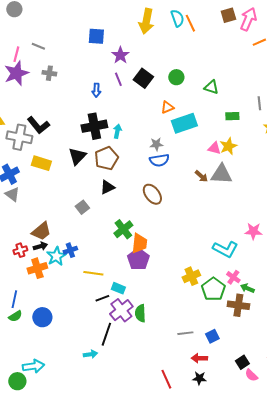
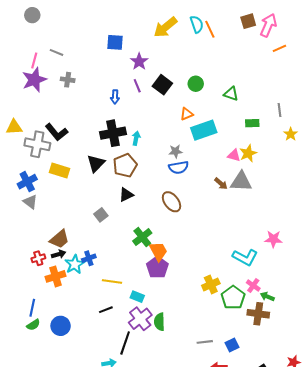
yellow arrow: (146, 21) -> (165, 27), turned 40
orange trapezoid: (139, 243) -> (158, 251), turned -35
black line: (102, 298) -> (106, 310), moved

